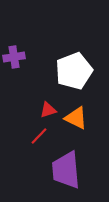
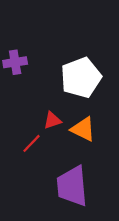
red line: (39, 136) -> (32, 143), moved

